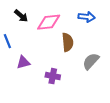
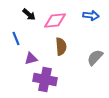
brown semicircle: (68, 42) -> (61, 46), moved
purple cross: (53, 76) -> (45, 80), moved, size x1.6

